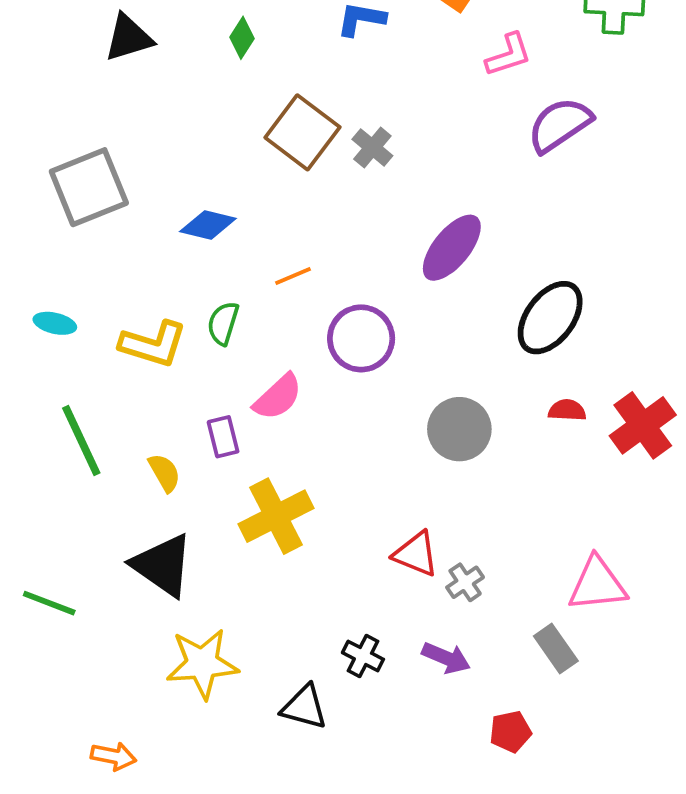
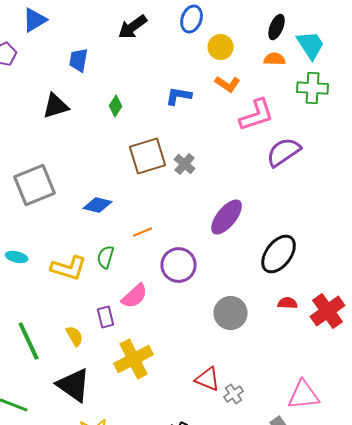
pink L-shape: (509, 55) -> (257, 115), size x1.4
brown square: (302, 132) -> (148, 156), turned 36
green line: (81, 440) -> (29, 341), moved

